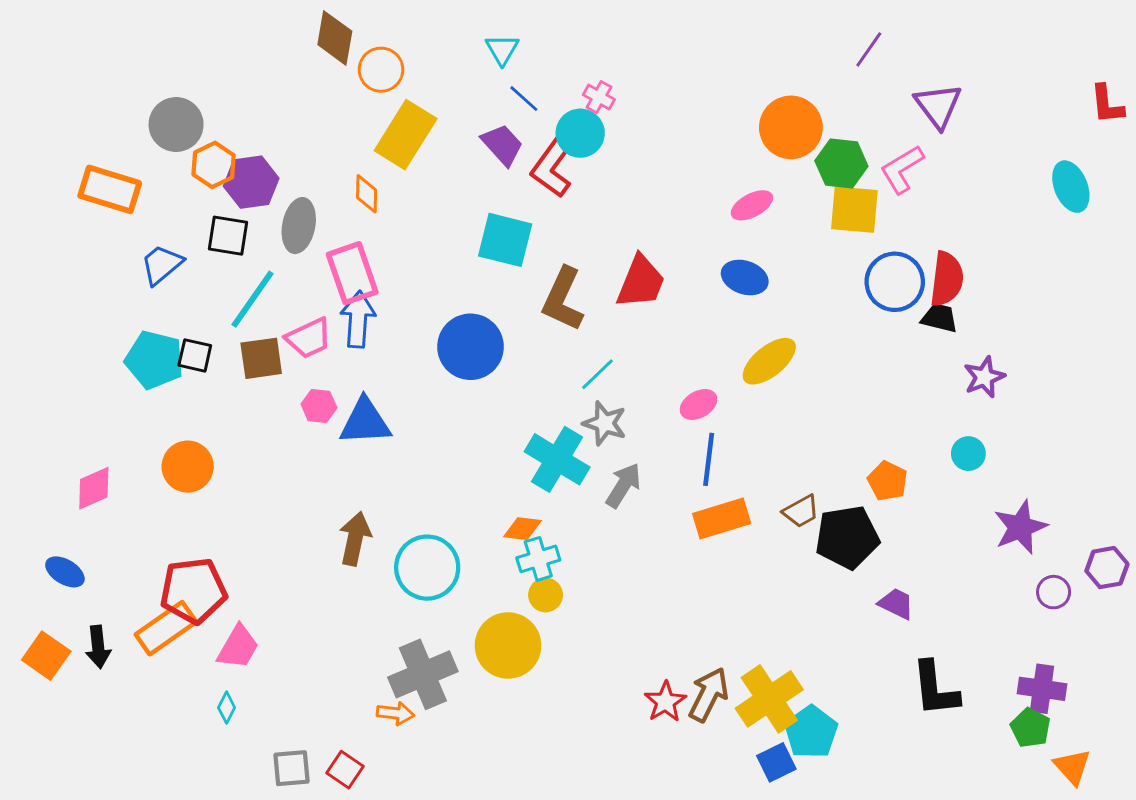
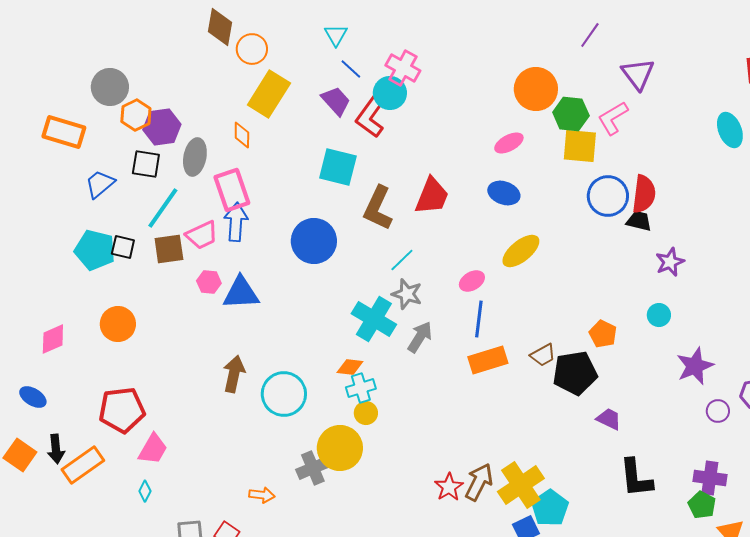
pink cross: (599, 97) -> (403, 68), size x1.6
orange rectangle: (166, 628) -> (83, 465), moved
gray cross: (423, 674) -> (313, 468), moved, size x0.7

